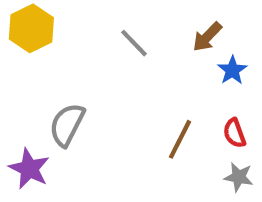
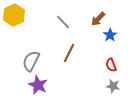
brown line: (180, 139) -> (69, 53), moved
purple star: (29, 169) -> (38, 85), moved

